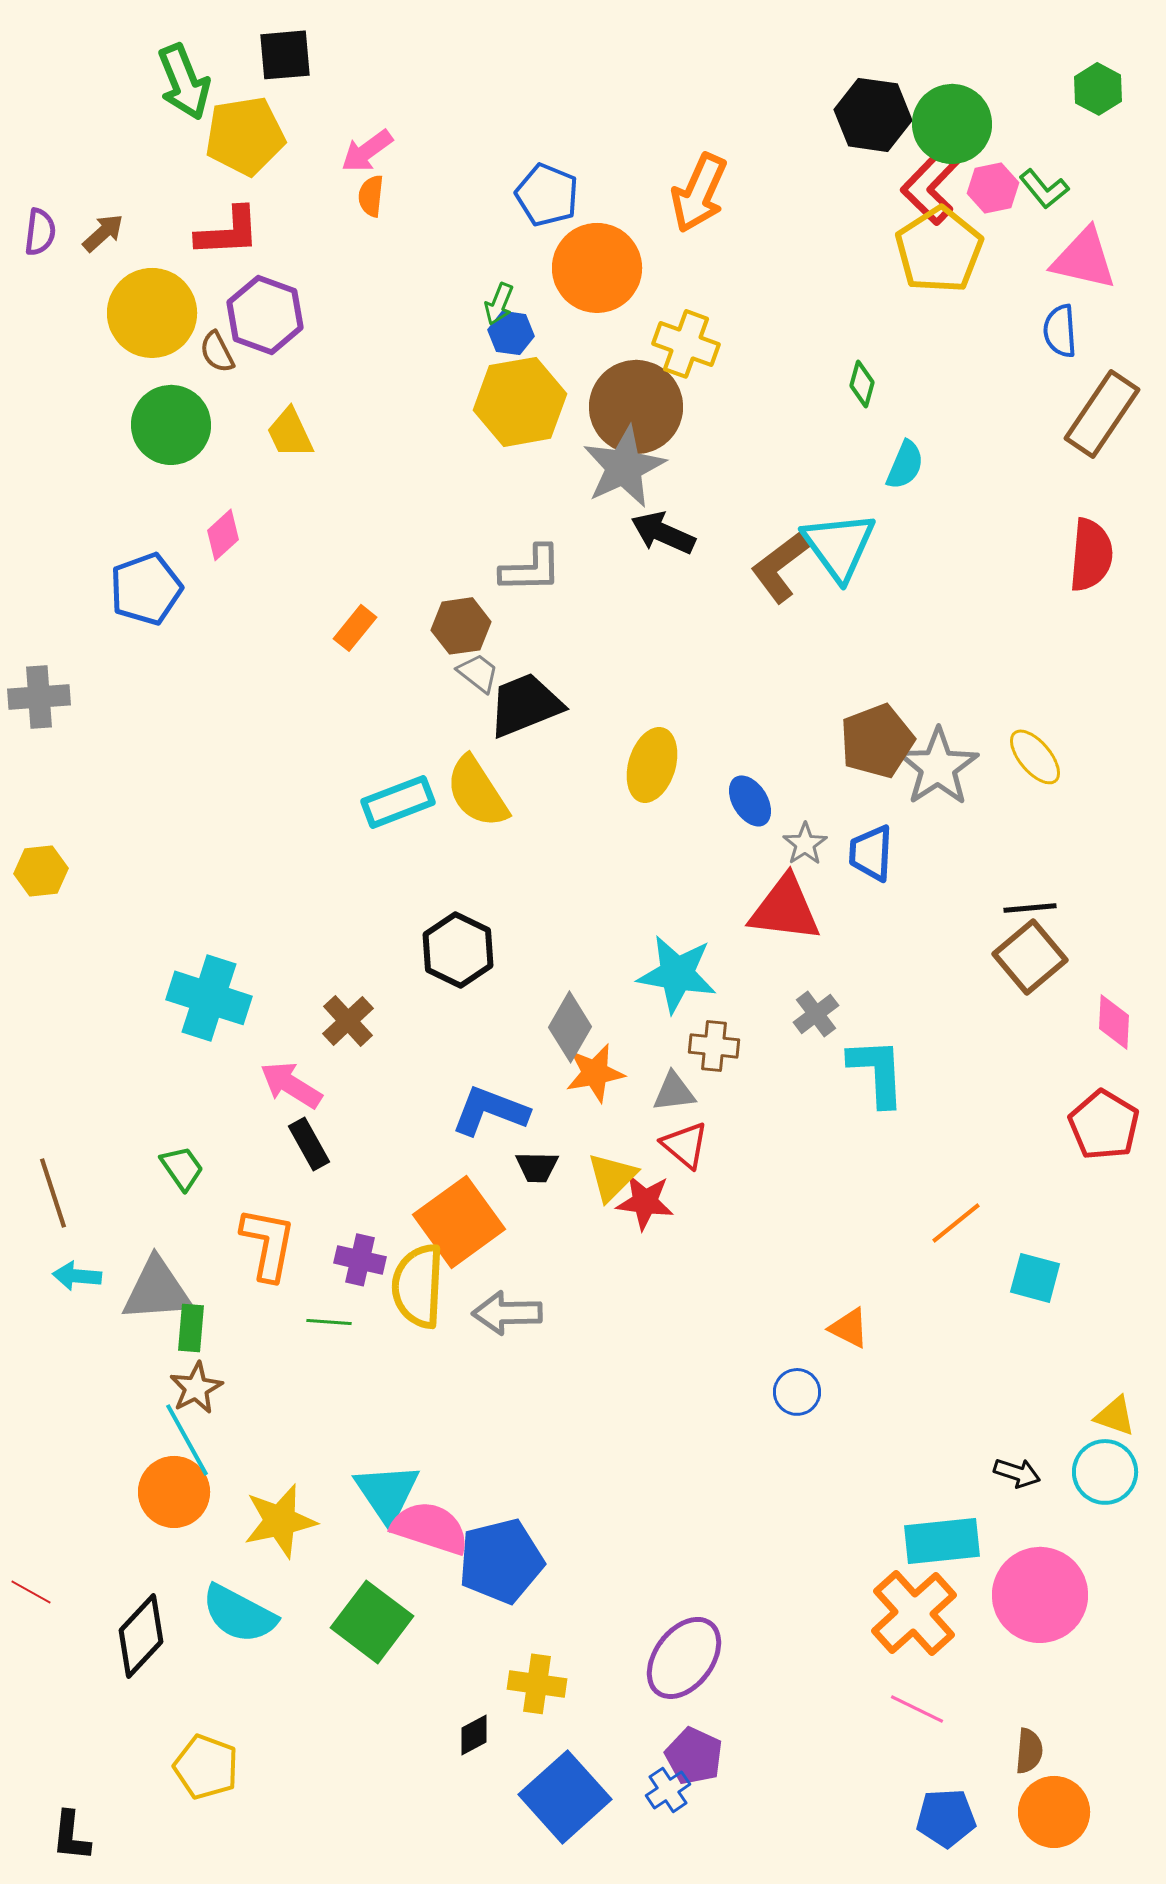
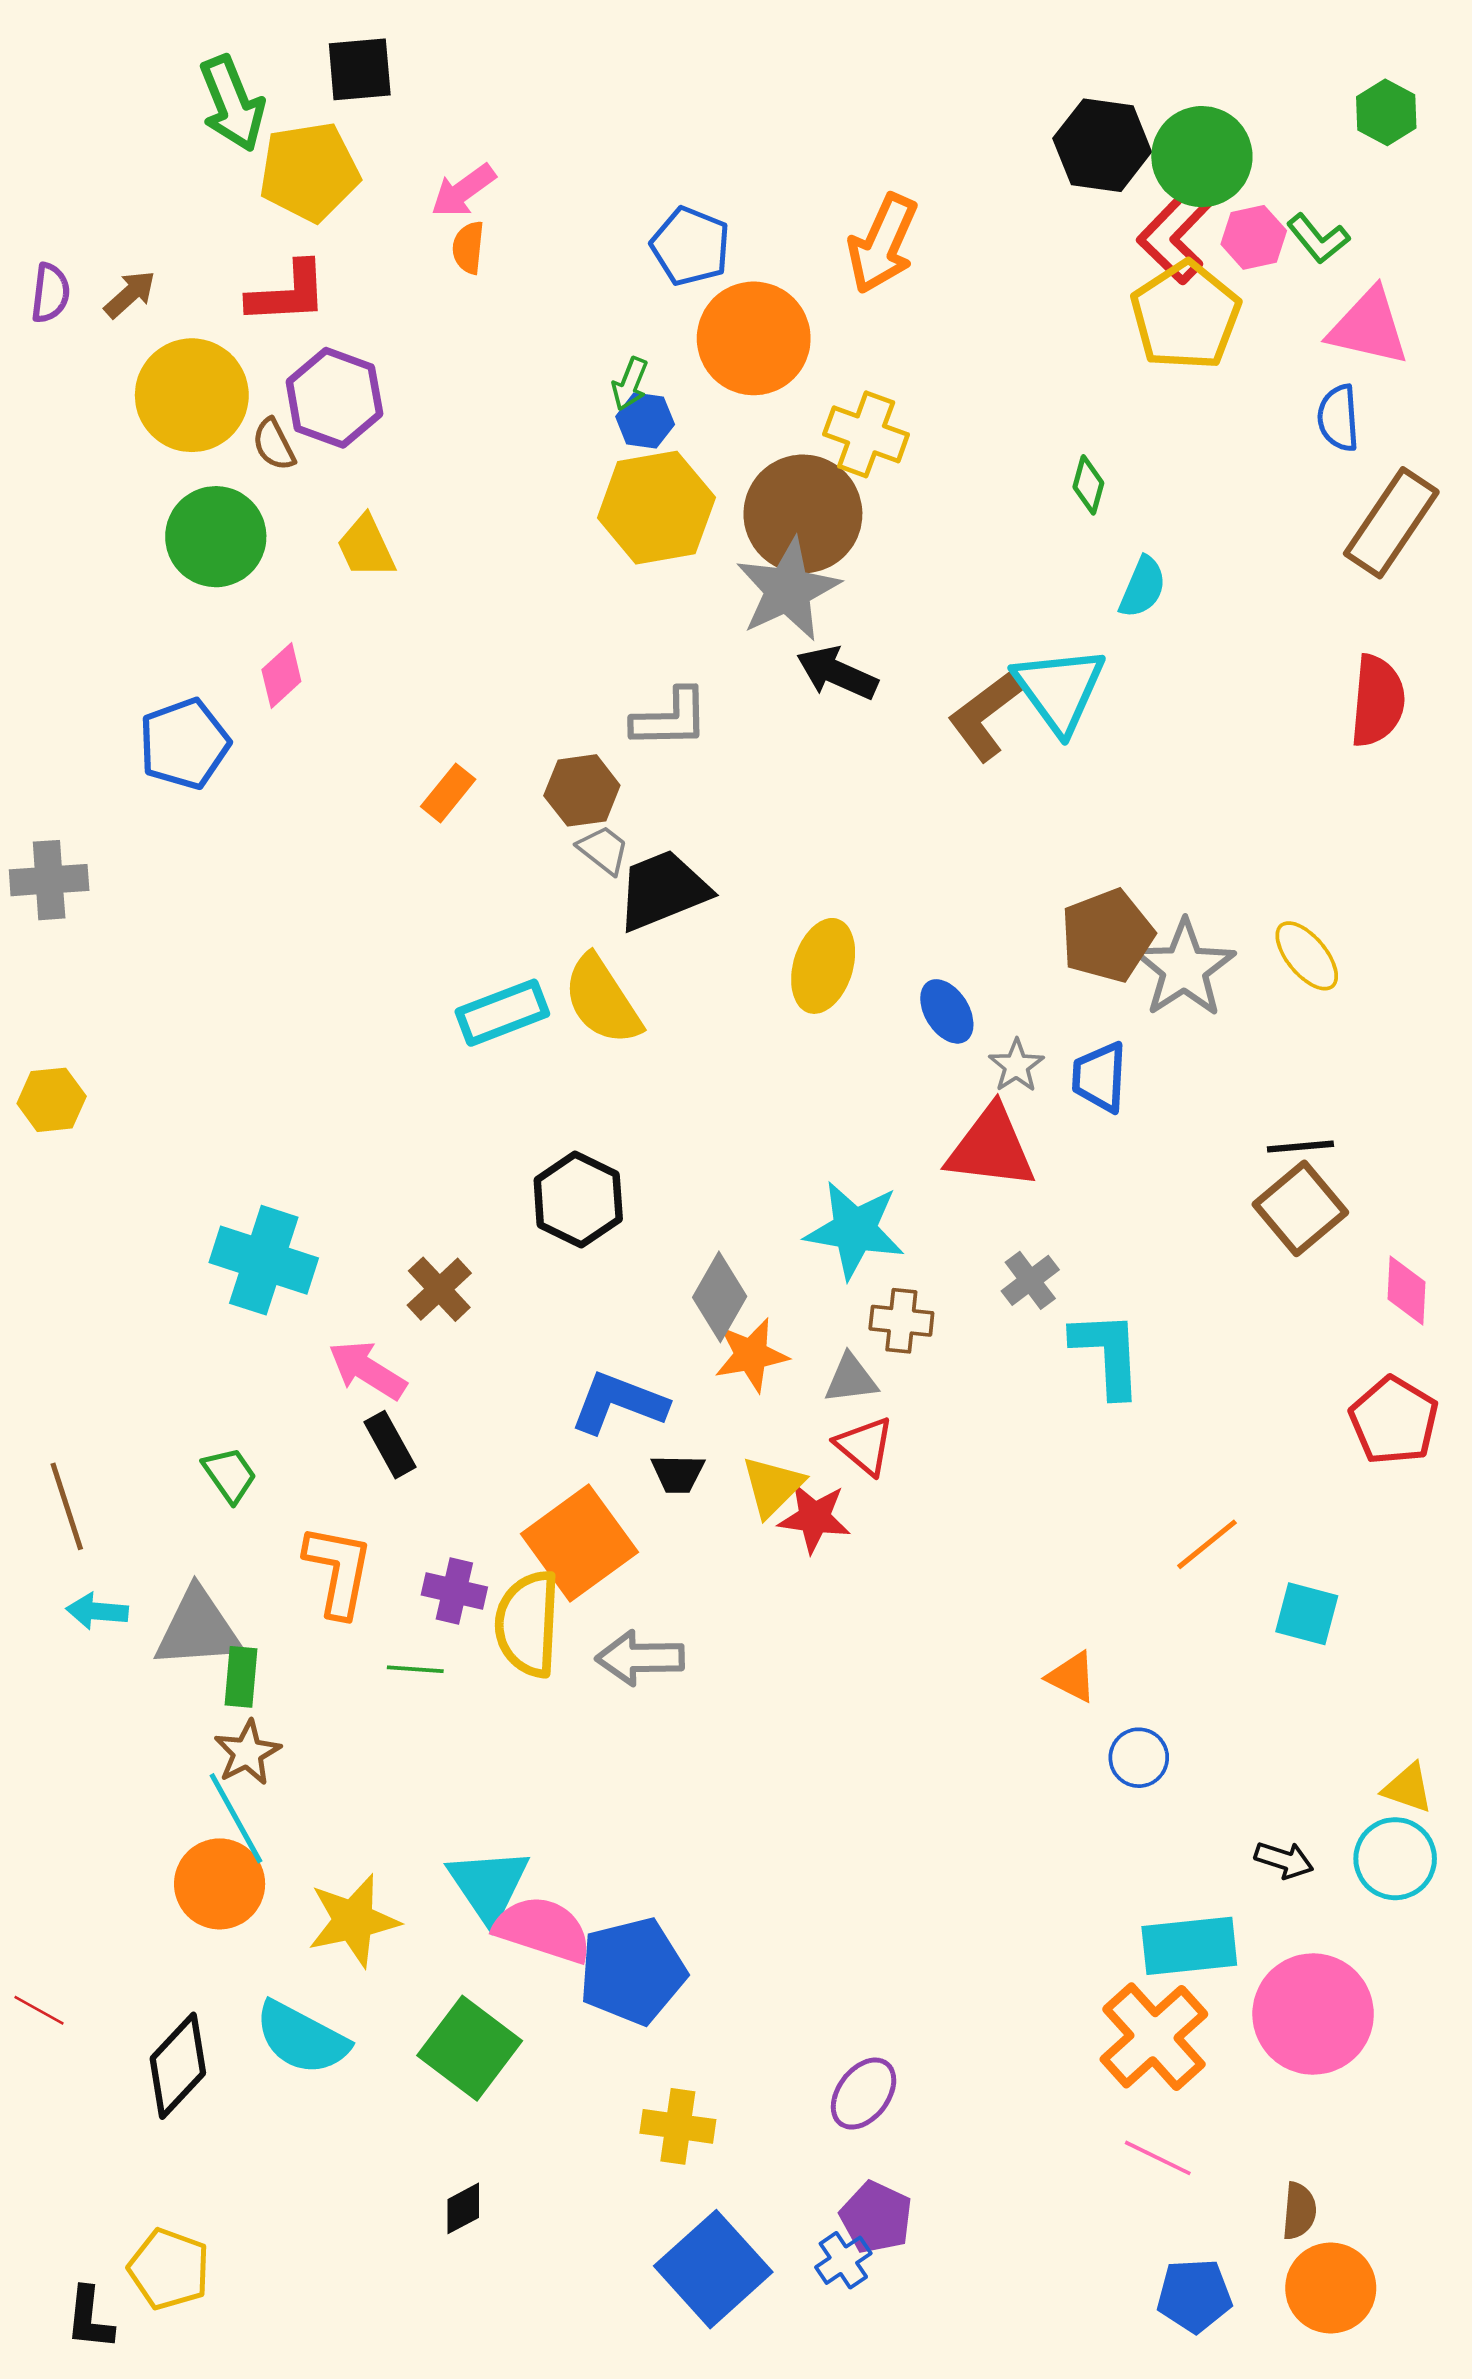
blue circle: (797, 1392) -> (1139, 1758), moved
purple ellipse: (684, 1658) -> (864, 2094), size x0.7
black diamond: (474, 1735) -> (463, 2208), moved
yellow pentagon: (206, 1767) -> (169, 2269), moved

